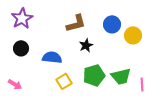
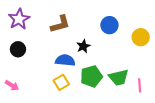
brown L-shape: (76, 23) -> (60, 24), moved
yellow circle: (133, 35) -> (141, 37), moved
blue semicircle: (52, 57) -> (65, 60), moved

